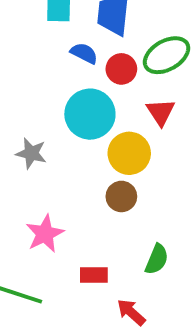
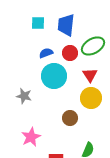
blue semicircle: (84, 53) -> (46, 53), moved, turned -48
yellow circle: (129, 153) -> (91, 98), moved

